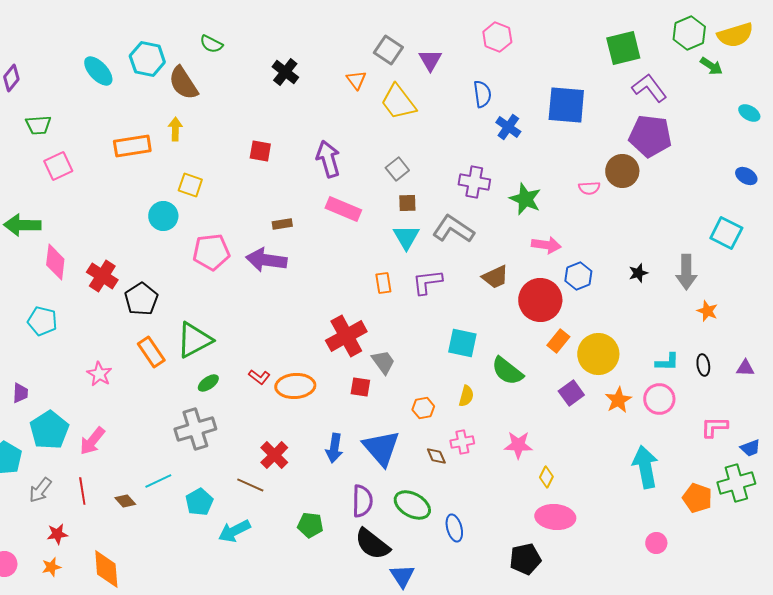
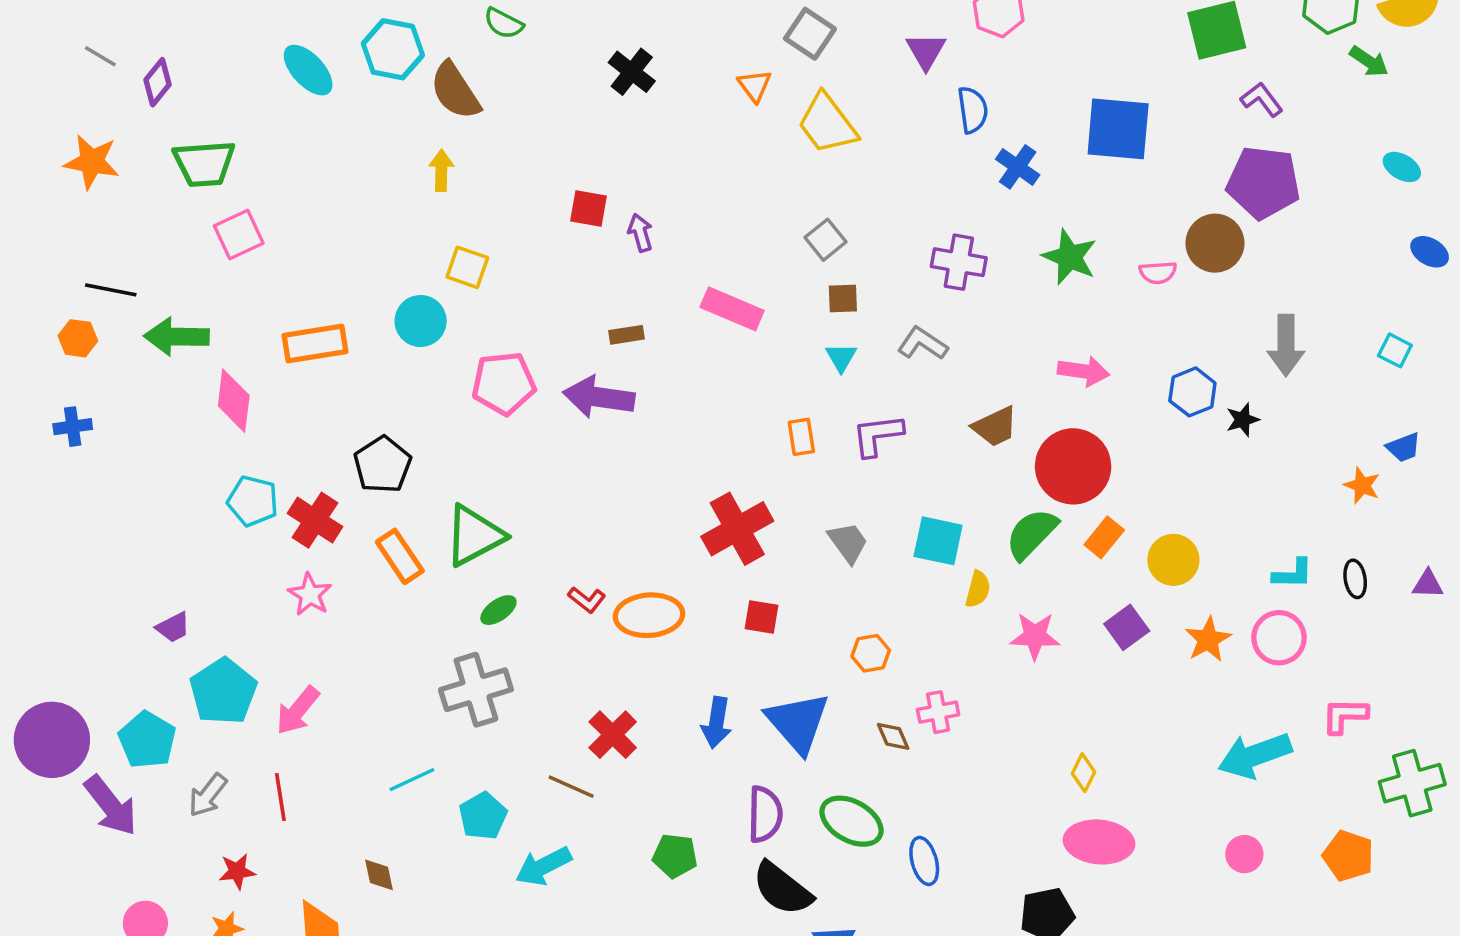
purple triangle: (430, 60) -> (926, 51), moved
purple L-shape: (649, 88) -> (1262, 99), size x0.7
cyan ellipse: (749, 113) -> (1402, 167), moved
green trapezoid: (38, 125) -> (204, 164), size x1.4
orange rectangle: (132, 146) -> (315, 344), moved
purple arrow: (328, 159) -> (640, 233), moved, size x0.6
green star: (525, 199) -> (1070, 257), moved
gray L-shape: (453, 229) -> (922, 344), size x0.7
cyan square: (726, 233) -> (1395, 350), size x0.6
cyan triangle: (406, 237) -> (841, 357), size x0.7
gray arrow: (686, 272) -> (1286, 345), moved
red cross: (102, 276) -> (315, 520), moved
blue hexagon: (578, 276) -> (1192, 392), moved
cyan pentagon: (42, 321) -> (253, 501), moved
yellow circle: (598, 354) -> (1173, 560), size x0.7
gray trapezoid: (383, 362) -> (848, 543), moved
green semicircle: (507, 371) -> (1032, 534), moved, turned 96
purple trapezoid: (20, 393) -> (173, 627), turned 60
yellow semicircle: (466, 396) -> (978, 589), moved
pink L-shape: (714, 427) -> (1345, 716), moved
pink star: (518, 445) -> (1035, 636), moved
blue trapezoid: (750, 448) -> (1404, 447), moved
cyan arrow: (645, 467) -> (1255, 755), turned -99
orange pentagon: (697, 498) -> (1348, 856), moved
brown diamond: (125, 501) -> (379, 875), moved, turned 30
pink circle: (656, 543) -> (1244, 854), moved

